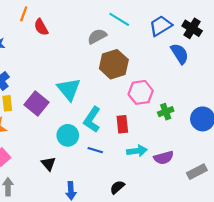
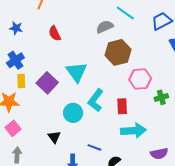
red semicircle: (41, 27) -> (55, 33), moved
blue line: (95, 150) -> (94, 147), moved
cyan arrow: (137, 151) -> (133, 131), size x1.4
purple semicircle: (164, 158) -> (159, 154), moved

